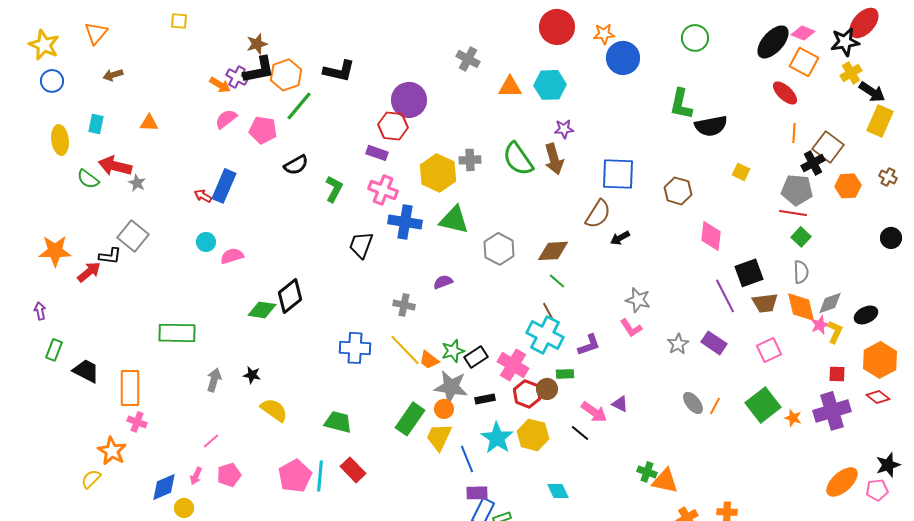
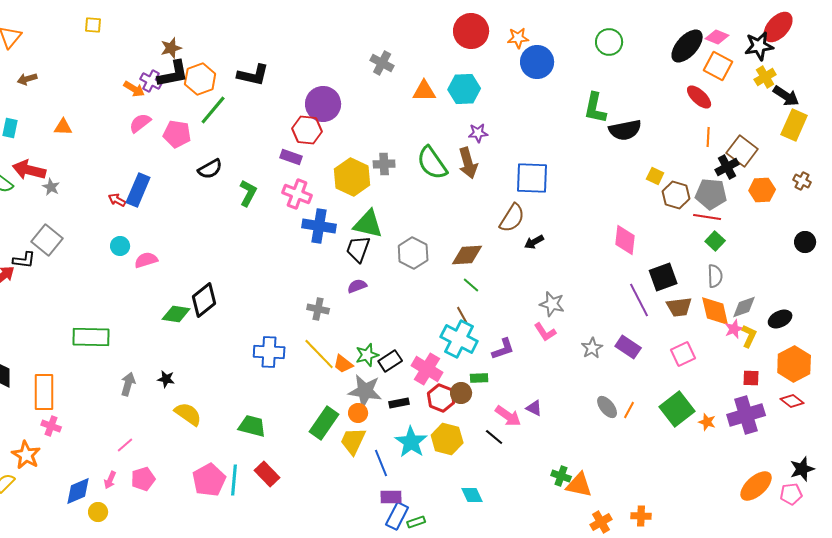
brown hexagon: (678, 191) -> (676, 195), moved
black trapezoid: (361, 245) -> (358, 249), moved

